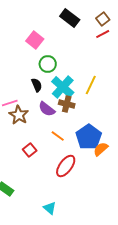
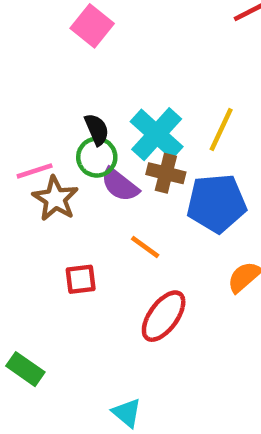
green circle: (48, 64) -> (97, 157), moved
blue pentagon: (89, 137) -> (217, 203), moved, turned 30
red square: (30, 150) -> (81, 279), turned 32

